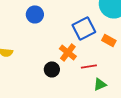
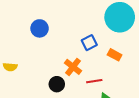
blue square: (84, 28) -> (89, 43), size x0.7

